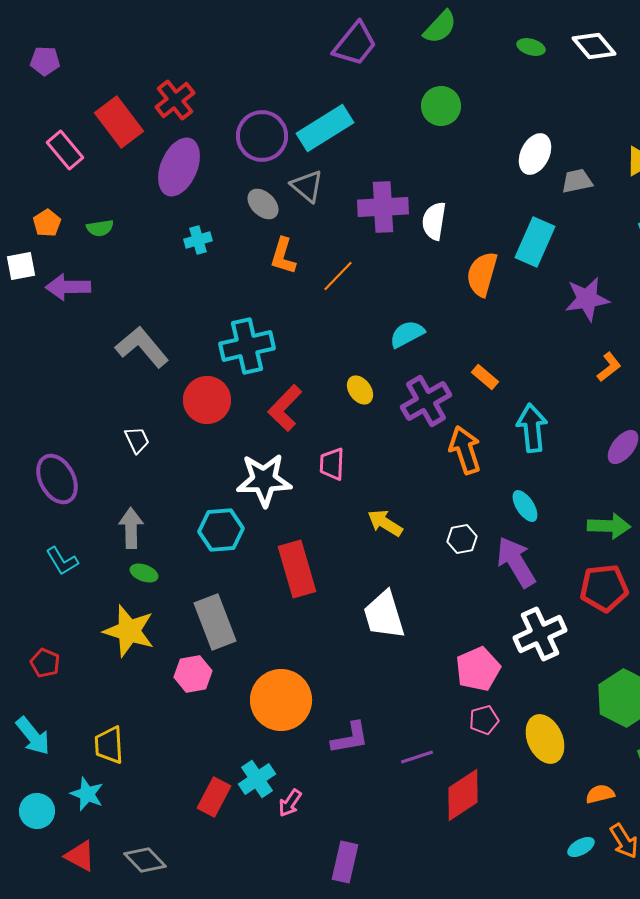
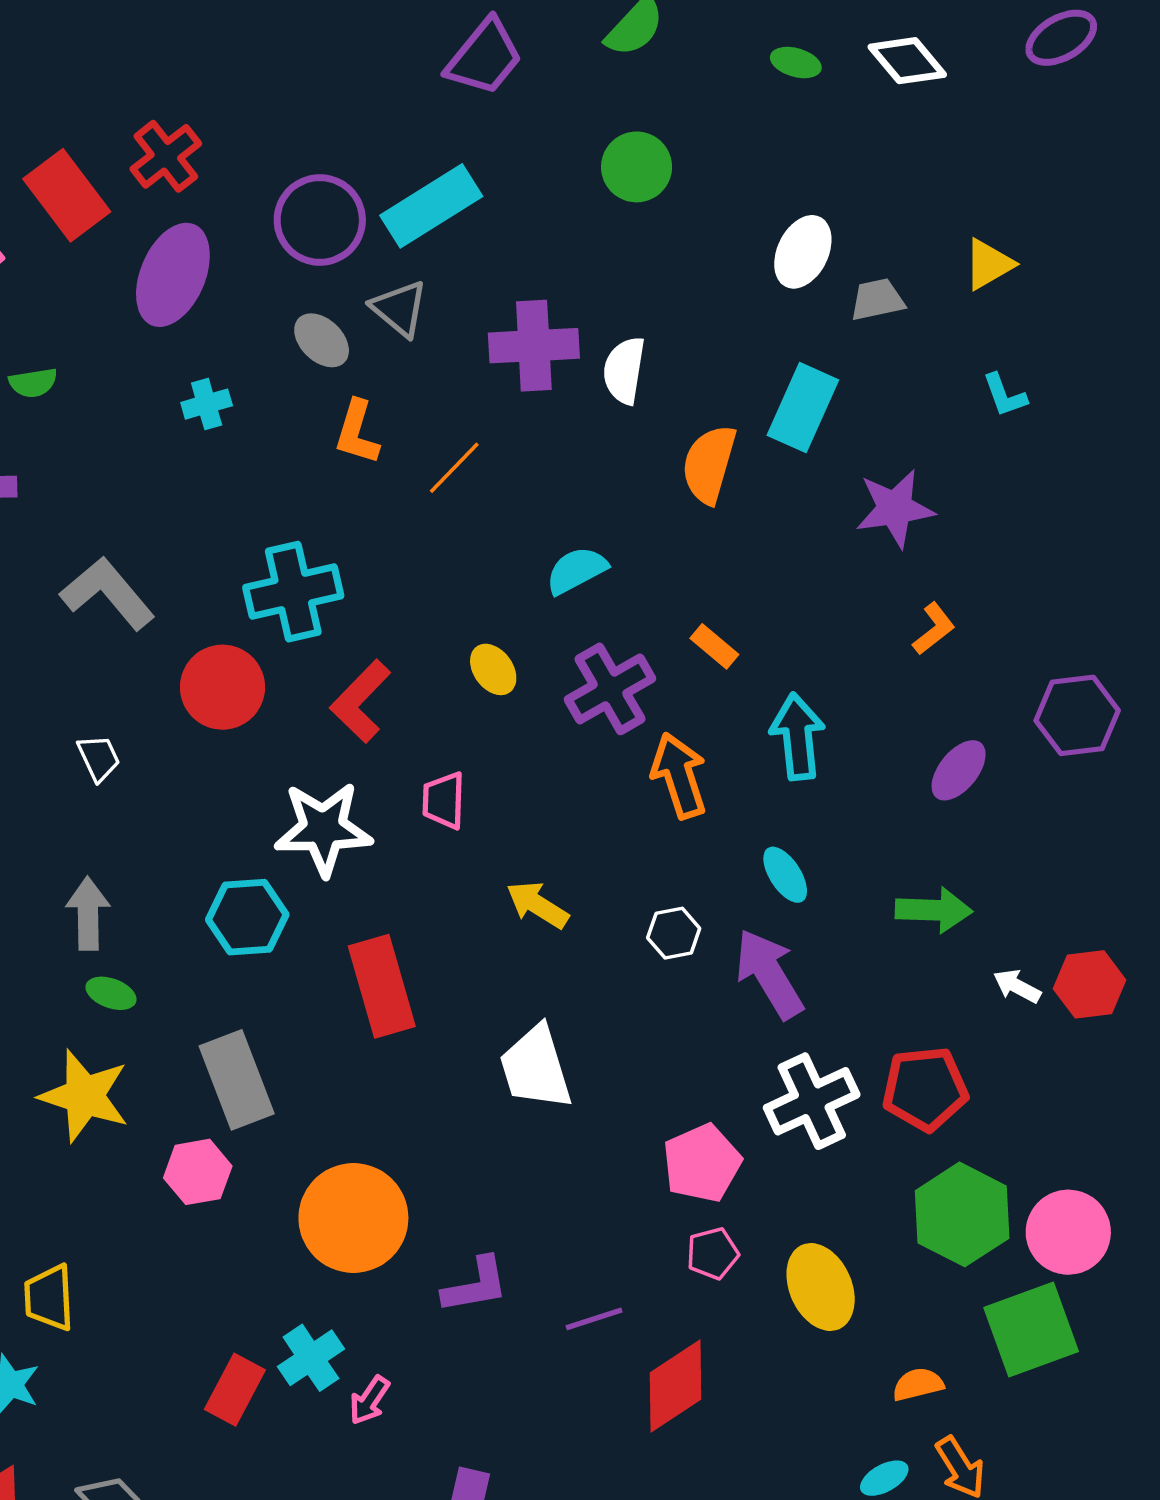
red pentagon: (604, 588) -> (925, 1089), moved

